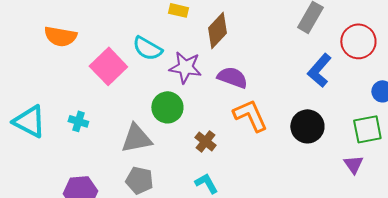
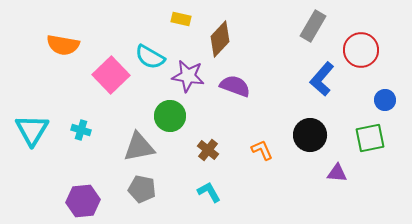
orange L-shape: (250, 115) -> (262, 150), moved, size x0.6
cyan triangle: (29, 121) -> (32, 130), turned 33
purple triangle: (353, 164) -> (337, 173), moved, turned -50

